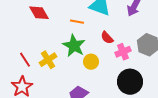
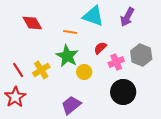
red semicircle: (107, 38) -> (100, 48), turned 88

